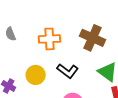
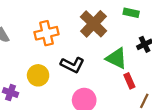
brown cross: (92, 38) -> (93, 24), turned 30

